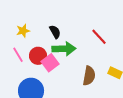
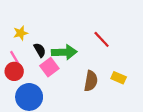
black semicircle: (55, 32) -> (40, 50), moved
red circle: (38, 56) -> (14, 71), moved

